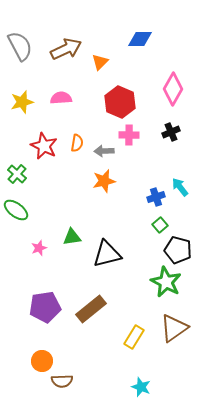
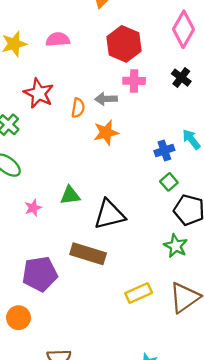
black cross: (171, 132) -> (181, 78), turned -30
orange semicircle: (77, 143) -> (78, 108), moved
green star: (166, 282) -> (176, 246), size x0.7
brown rectangle: (91, 309) -> (88, 254), moved, turned 56
yellow rectangle: (134, 337) -> (139, 293), moved, turned 35
orange circle: (42, 361) -> (19, 318), moved

